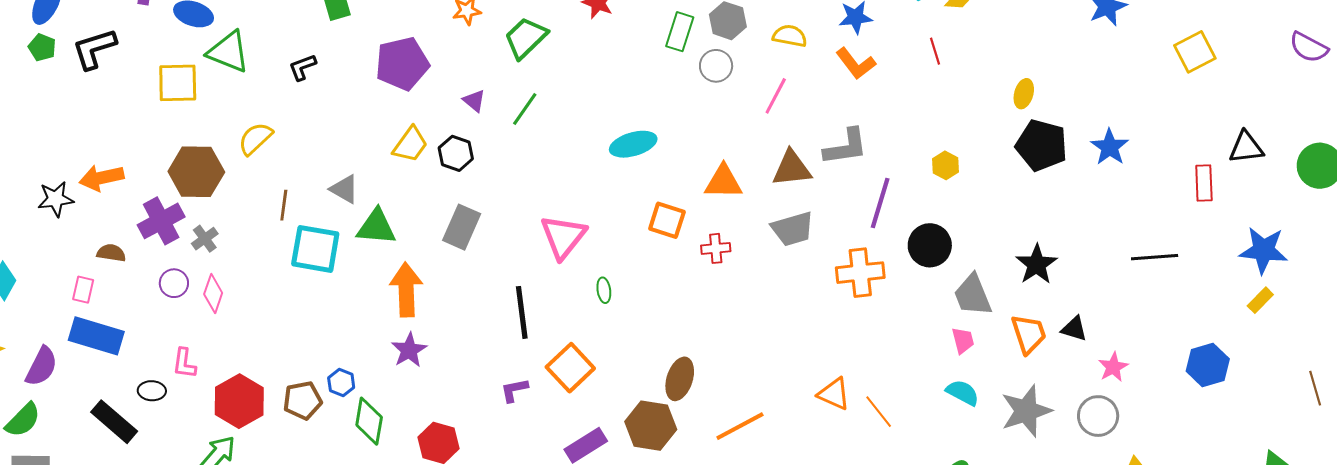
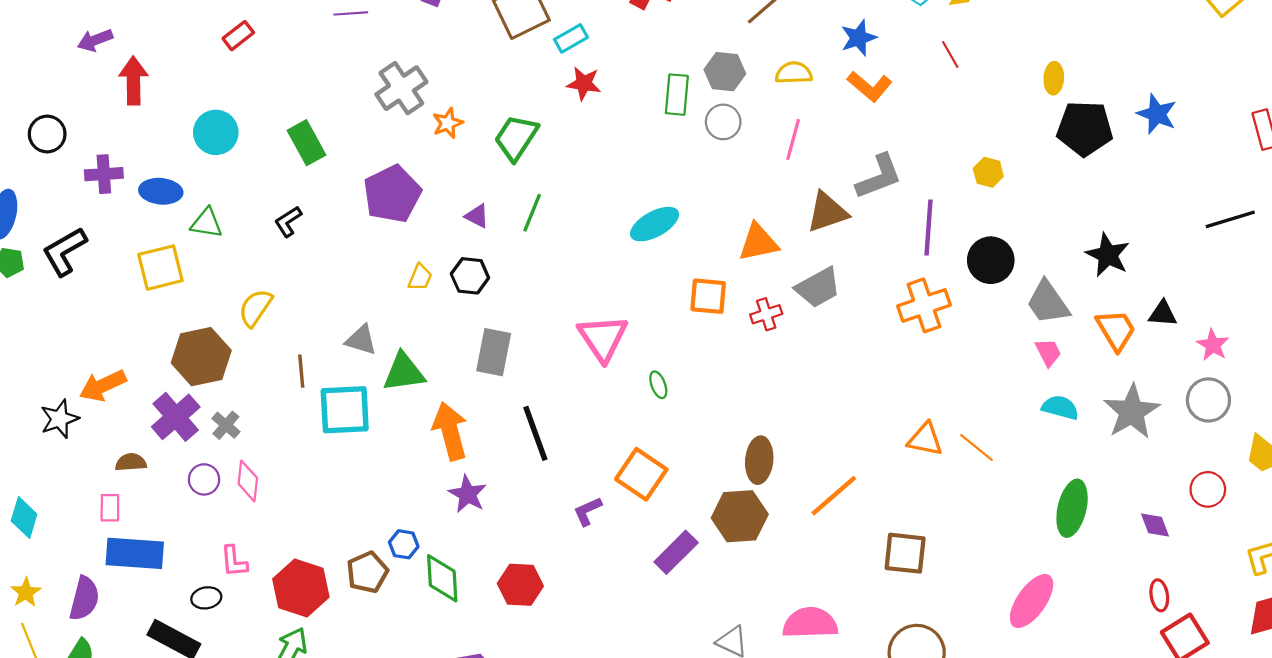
green triangle: (228, 52) -> (207, 223), size x0.7
yellow trapezoid: (410, 145) -> (420, 277), size x0.7
gray trapezoid: (793, 229) -> (818, 287), moved
black line: (522, 312) -> (535, 433), moved

